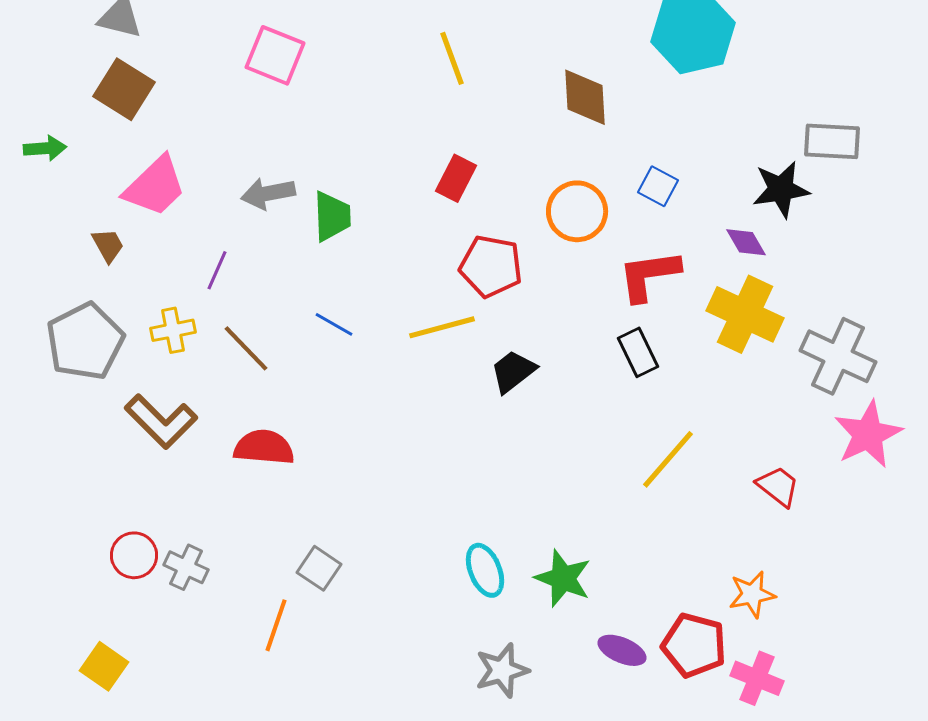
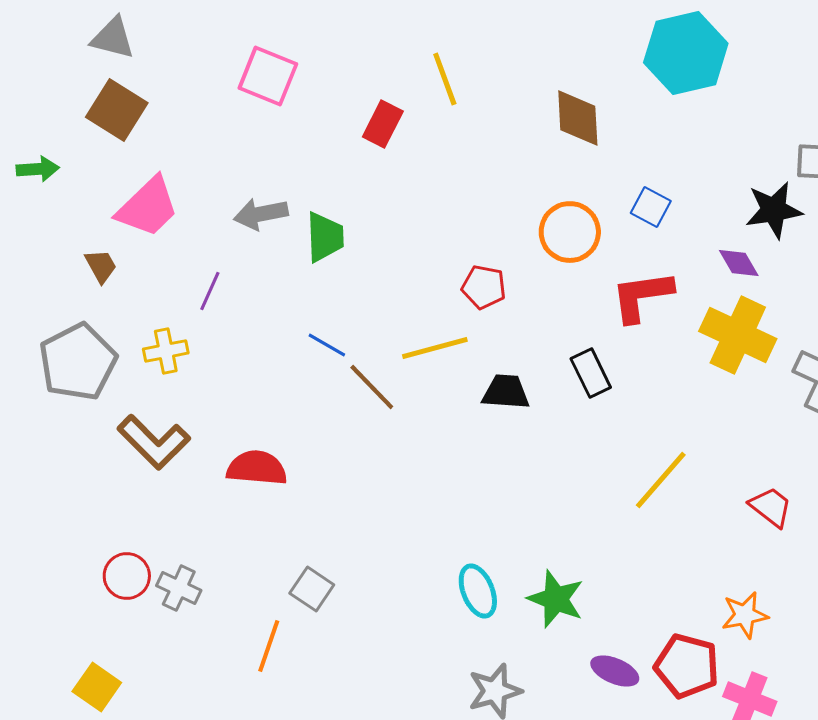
red rectangle: (456, 178) -> (383, 124), moved
red pentagon: (491, 266) -> (484, 287), size x0.7
brown line: (246, 348) -> (372, 387), moved
black rectangle: (638, 352) -> (591, 373), moved
black trapezoid: (513, 371) -> (506, 392), turned 42

